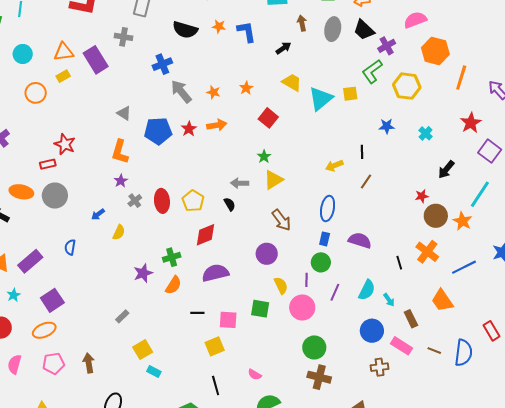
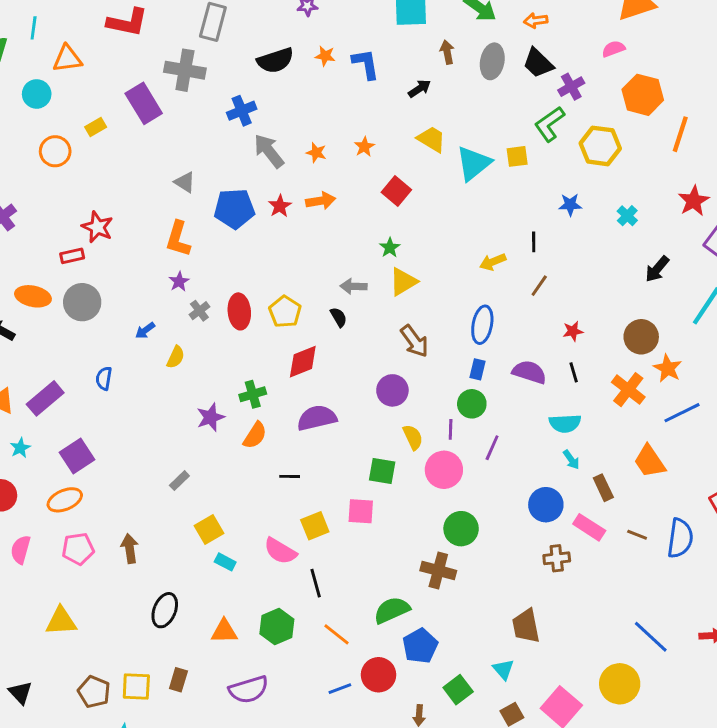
pink semicircle: (415, 20) -> (613, 49), size x0.7
black semicircle: (185, 30) -> (275, 60), turned -35
gray cross: (123, 37) -> (185, 70), size x1.5
orange triangle: (64, 52) -> (67, 59), moved
red star: (422, 196) -> (573, 331), moved
orange star: (462, 221) -> (668, 368), moved
black line: (399, 263) -> (574, 372), moved
cyan semicircle: (367, 290) -> (565, 423), moved, turned 60
pink square: (228, 320) -> (361, 511), moved
pink semicircle: (255, 375) -> (280, 551), moved, size x1.6
brown cross: (319, 377) -> (438, 571), moved

